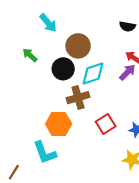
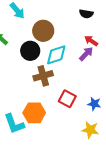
orange hexagon: (59, 124) -> (34, 113), moved
red square: (106, 124) -> (67, 99), turned -30

